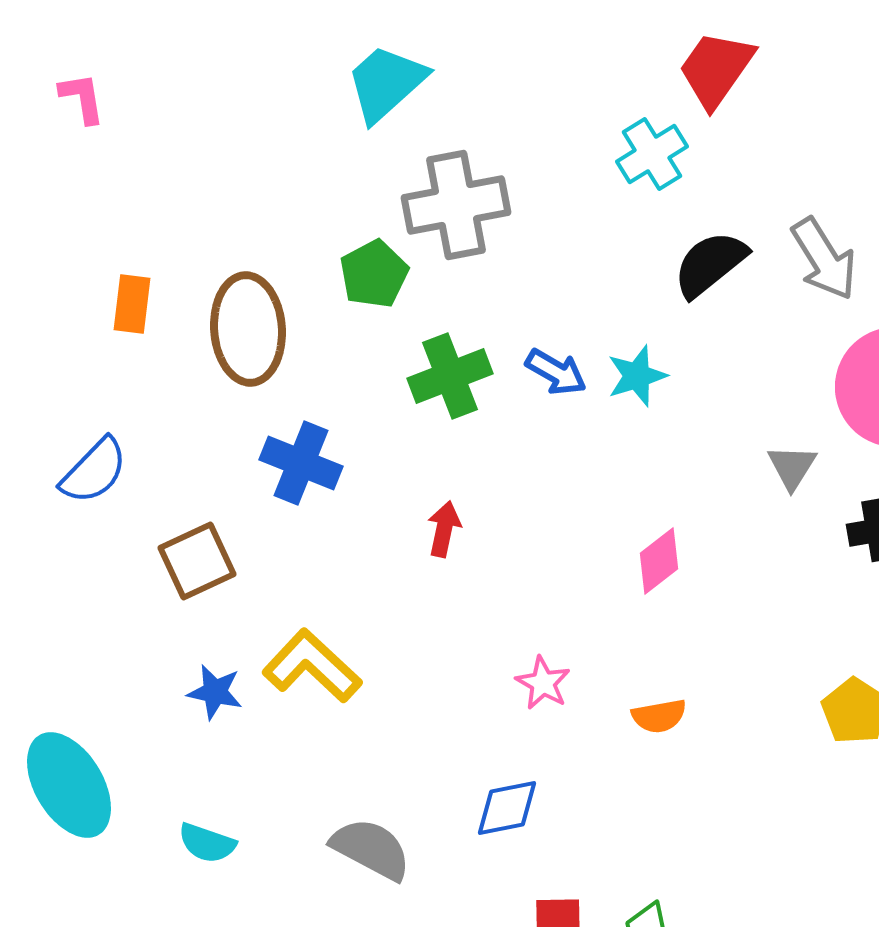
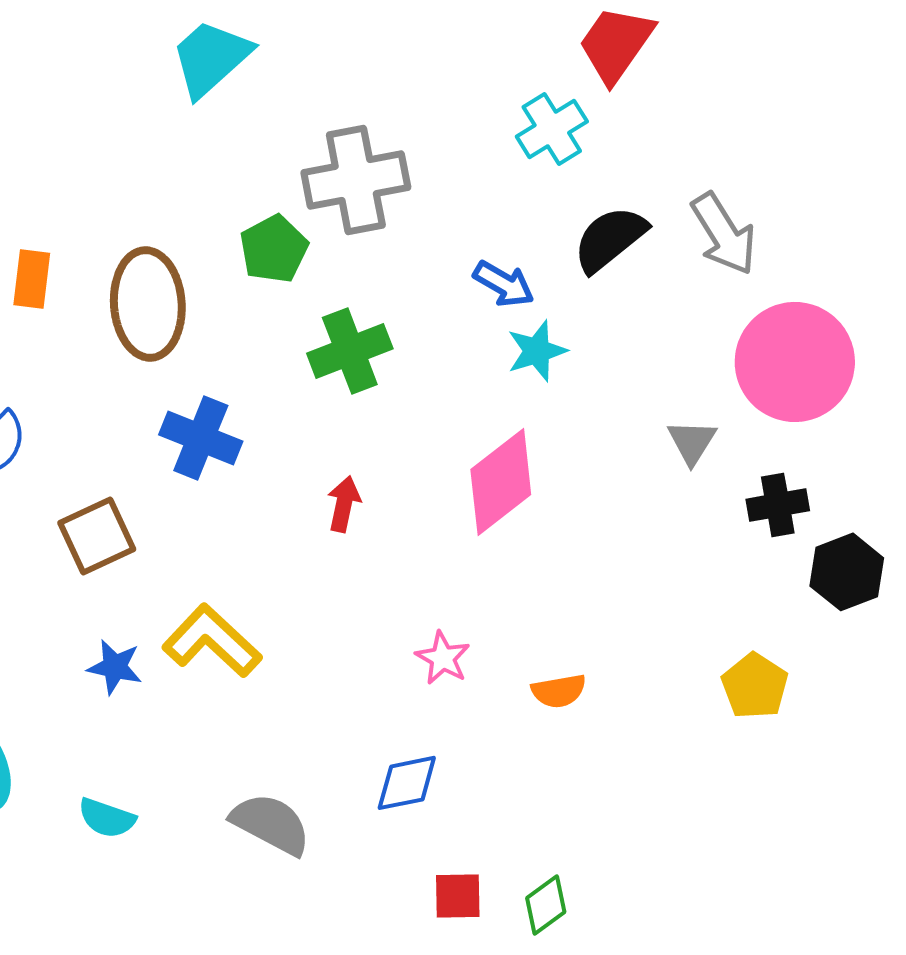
cyan trapezoid: (386, 83) -> (211, 58), moved
blue arrow: (556, 372) -> (504, 284), moved
pink diamond: (659, 561) -> (501, 482), moved, size x1.6

